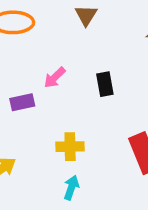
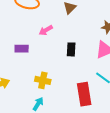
pink arrow: (55, 78) -> (46, 30), moved

